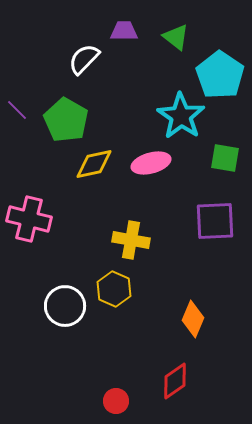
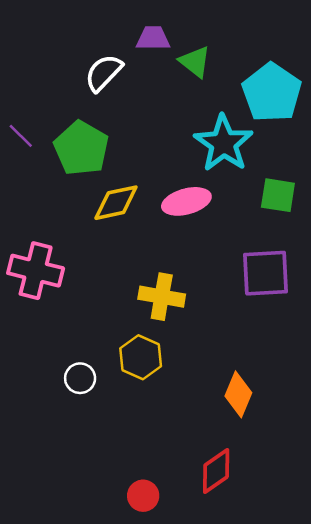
green triangle: (176, 37) -> (195, 62), moved
white circle: (65, 306) -> (80, 378), size x0.6

